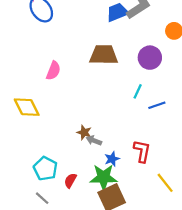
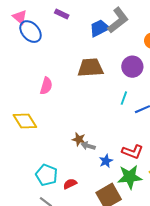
red L-shape: (142, 151) -> (133, 152), turned 105
green star: (104, 177) -> (130, 177), moved
red semicircle: (70, 180) -> (70, 184), turned 40

